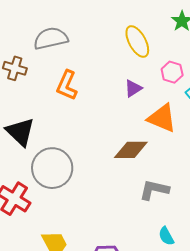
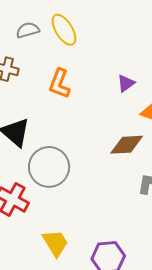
gray semicircle: (51, 38) -> (28, 30), moved, size x0.7
yellow ellipse: (137, 42) -> (64, 30), moved

